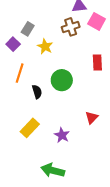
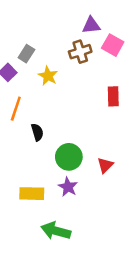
green circle: (62, 80) -> (69, 157), moved
yellow rectangle: (30, 128) -> (32, 194), moved, turned 48

